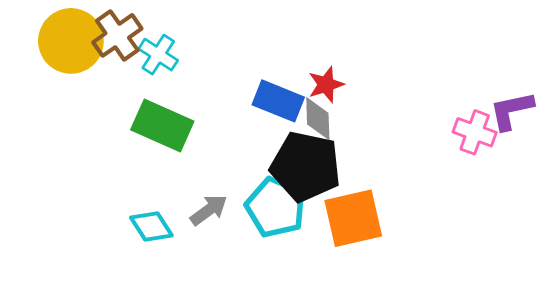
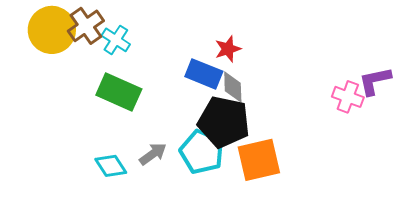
red star: (326, 85) -> (228, 49), moved

